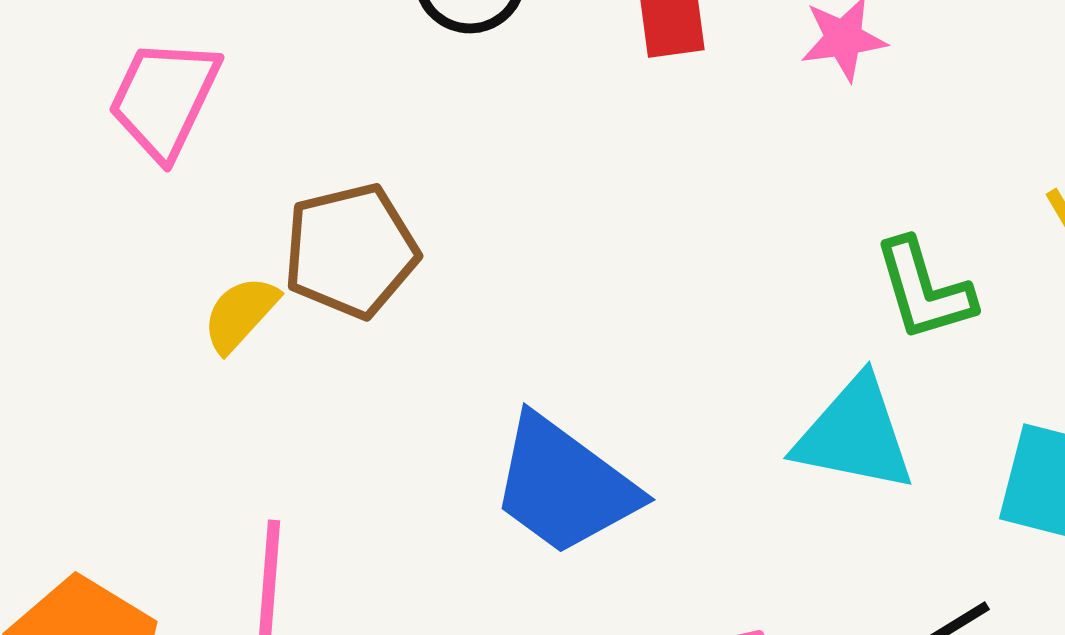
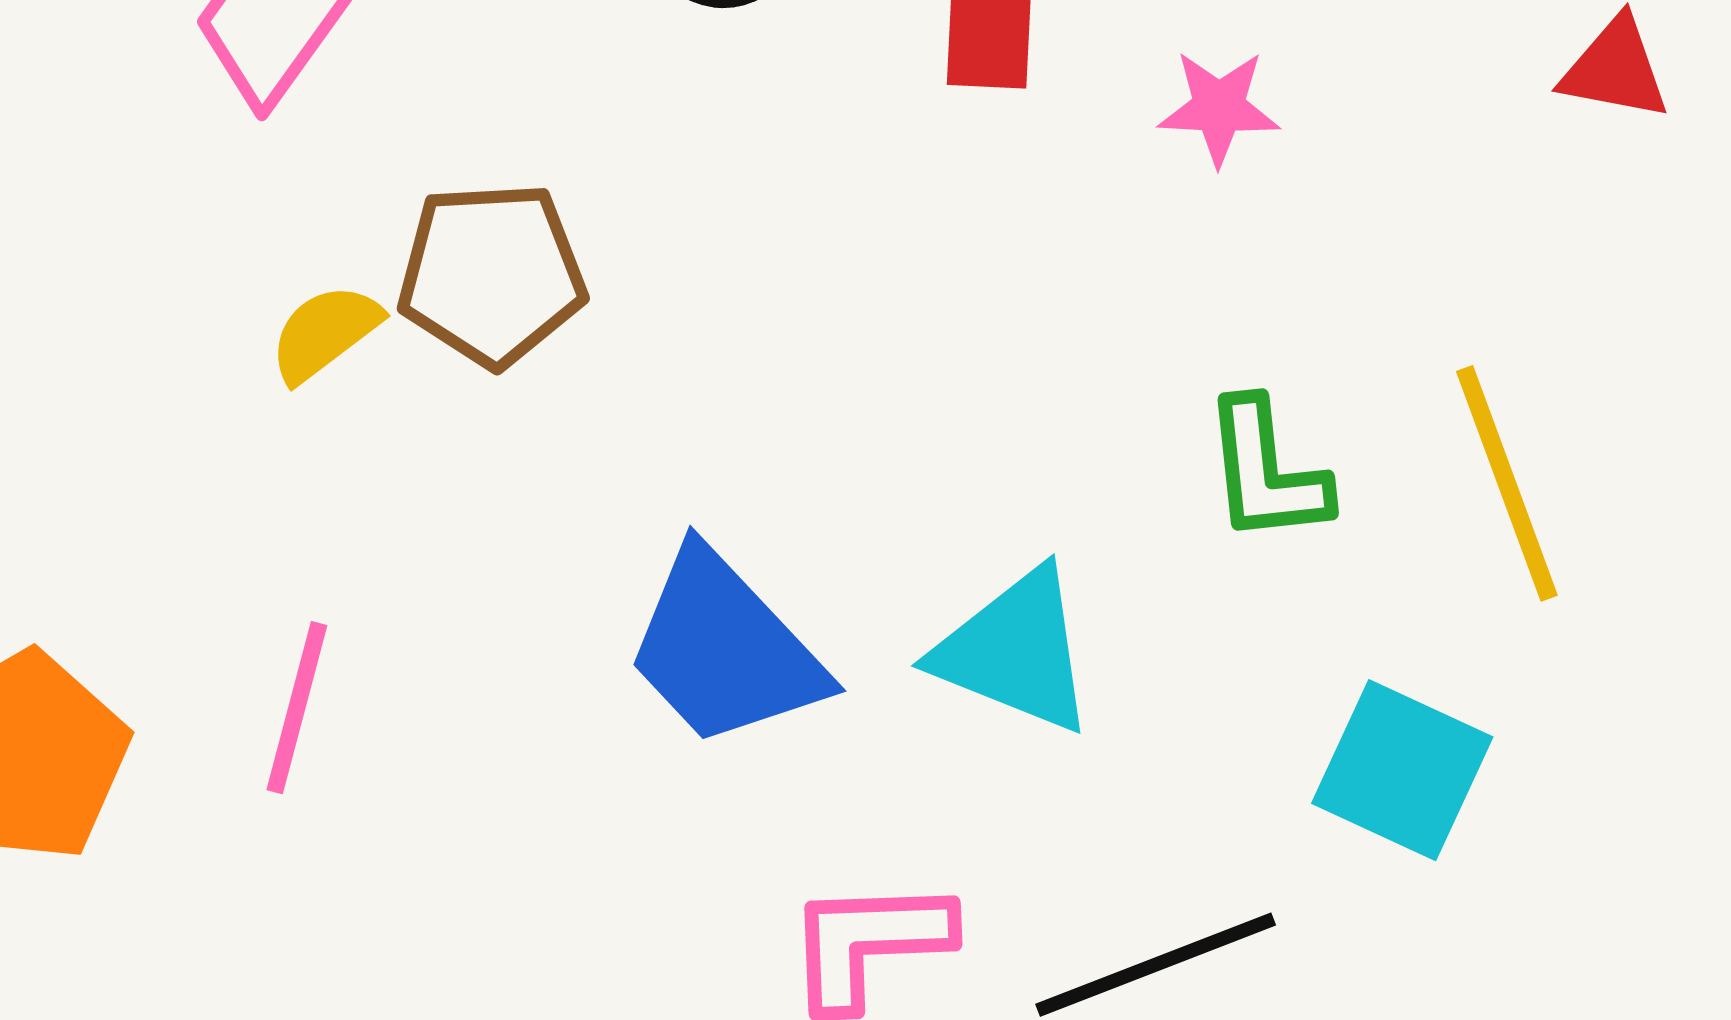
cyan triangle: (855, 435) -> (1015, 651), moved

